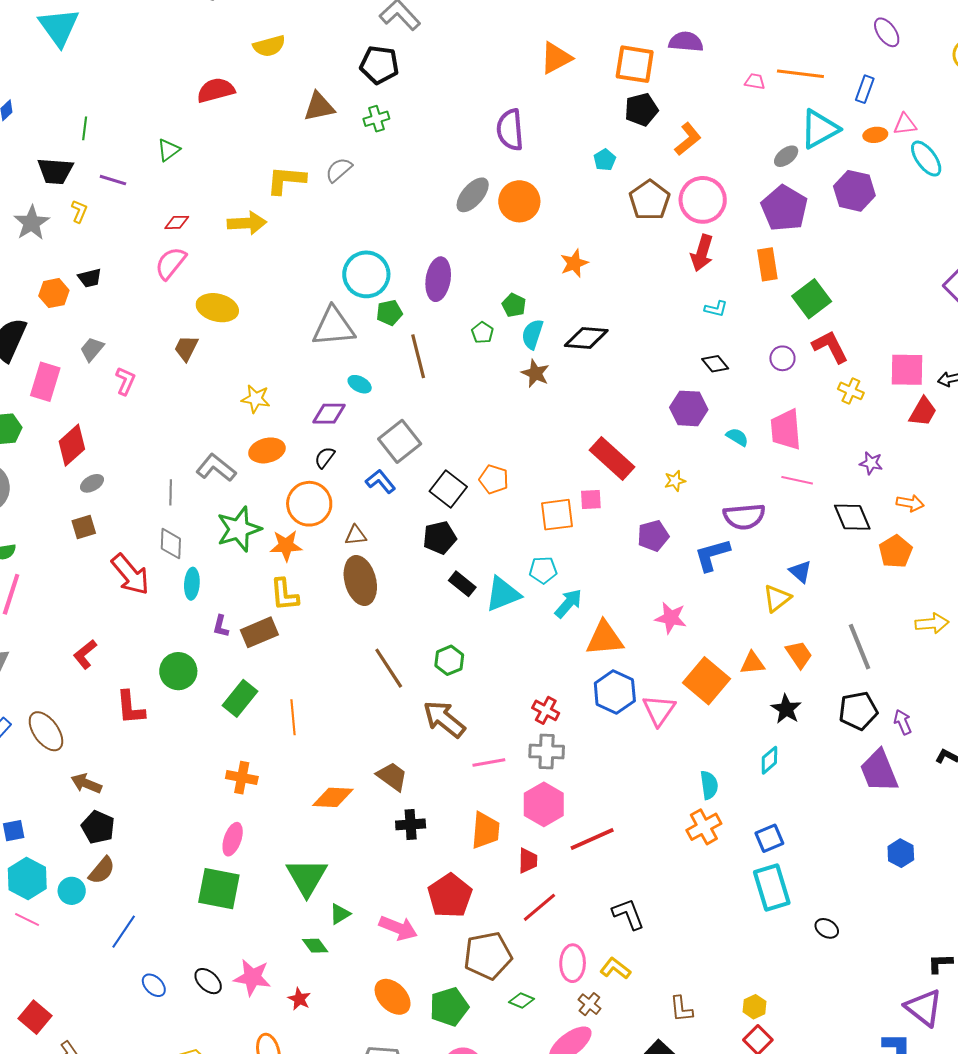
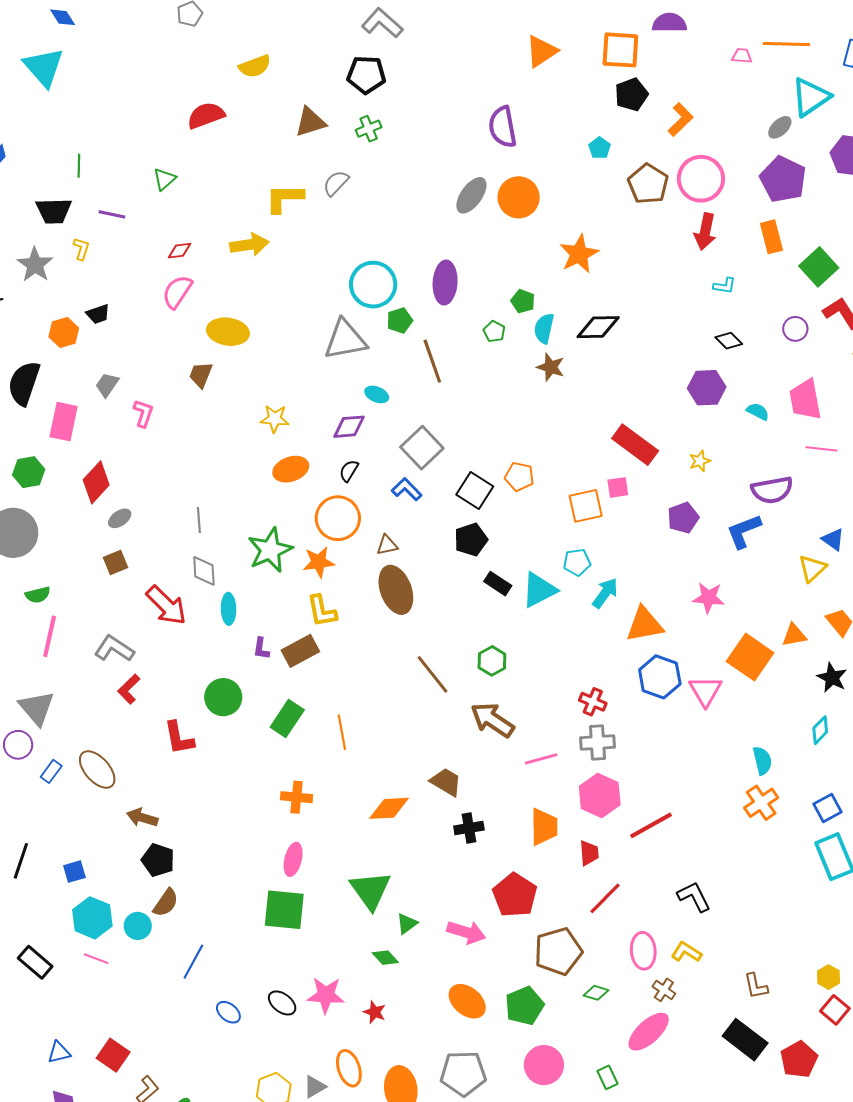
orange star: (574, 263) -> (579, 254), size x1.4
gray L-shape: (216, 468) -> (114, 649), moved

